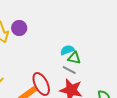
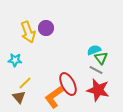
green triangle: (74, 58) -> (101, 58), turned 40

